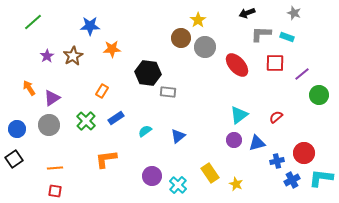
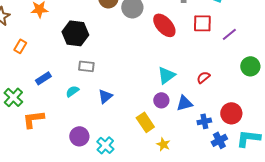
orange rectangle: (102, 91) -> (20, 46), moved
gray rectangle: (168, 92) -> (86, 66), moved
green circle: (319, 95) -> (250, 66), moved
green cross: (86, 121) -> (13, 97), moved
yellow rectangle: (210, 173) -> (145, 122), moved

